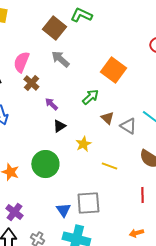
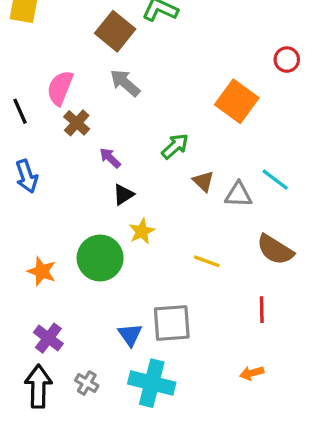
orange square: (113, 70) -> (237, 101), moved
gray triangle: (128, 126) -> (238, 195), turned -30
yellow star: (83, 144) -> (142, 231), moved

